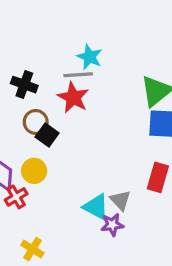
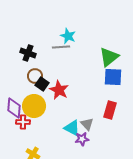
red star: (73, 98) -> (59, 90), moved
yellow circle: (34, 171) -> (34, 106), size x1.5
red cross: (16, 197) -> (23, 122), turned 32

